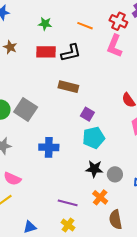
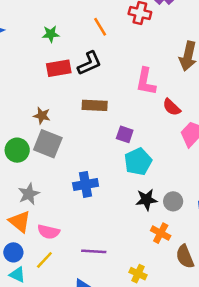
orange line: (85, 26) -> (100, 27), turned 49
pink L-shape: (115, 46) -> (146, 81), moved
brown star: (10, 47) -> (42, 116), moved
purple line: (68, 203) -> (94, 251), moved
yellow cross: (68, 225) -> (138, 274), moved

